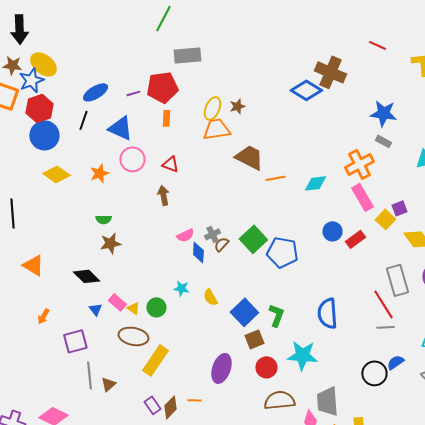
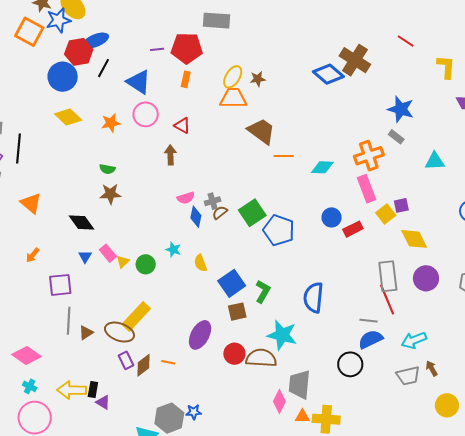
blue ellipse: (95, 92) -> (96, 40), moved
red hexagon: (39, 108) -> (79, 52), moved
red line: (383, 304) -> (387, 299), moved
yellow triangle: (133, 308) -> (123, 262), turned 32
brown ellipse: (133, 336) -> (119, 332), moved
blue semicircle: (395, 362) -> (371, 339), moved, size x1.4
red circle: (266, 367) -> (234, 354), moved
brown semicircle: (279, 400) -> (261, 358), moved

